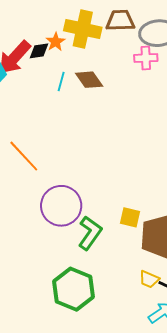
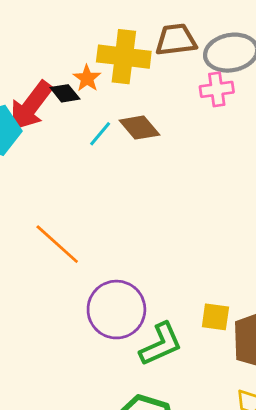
black diamond: (39, 51) -> (65, 93), turned 65
cyan line: (61, 82) -> (100, 134), turned 30
green L-shape: (90, 233) -> (161, 344), turned 36

